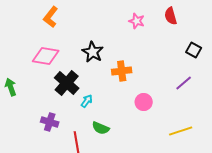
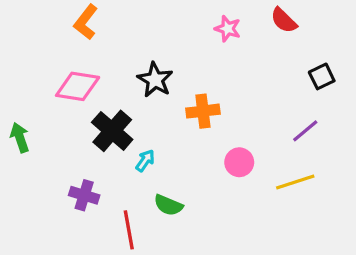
red semicircle: (171, 16) -> (284, 20), turned -30
black square: (194, 50) -> (322, 76), turned 35
yellow line: (181, 131) -> (295, 182), moved

